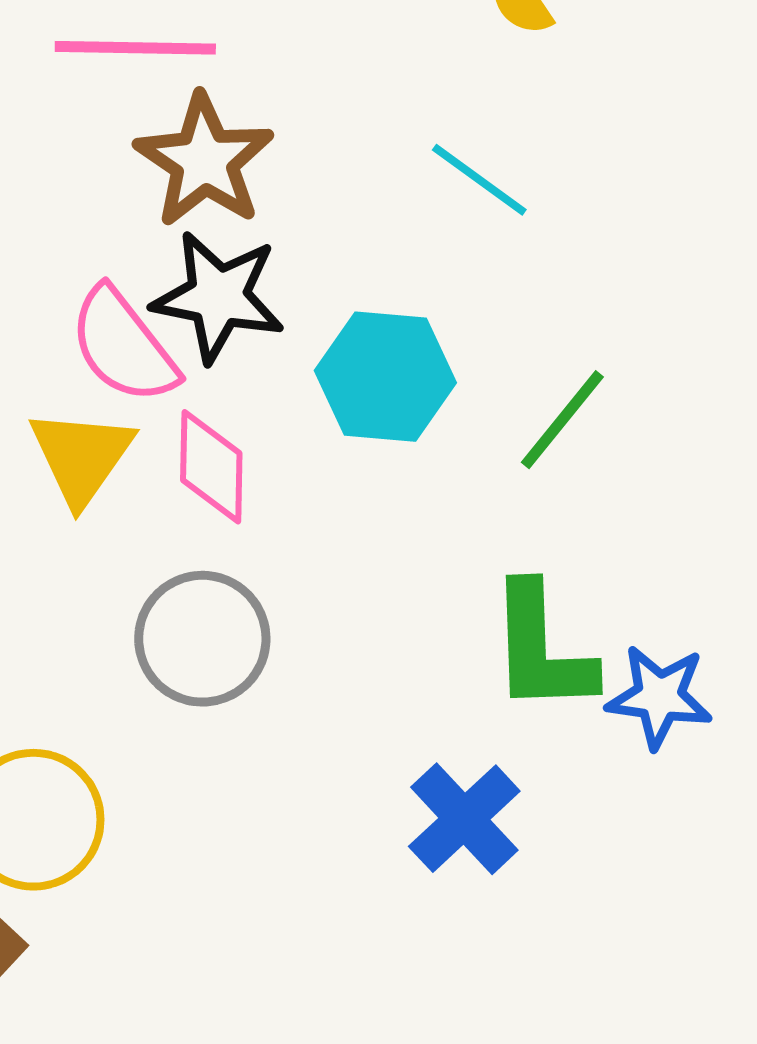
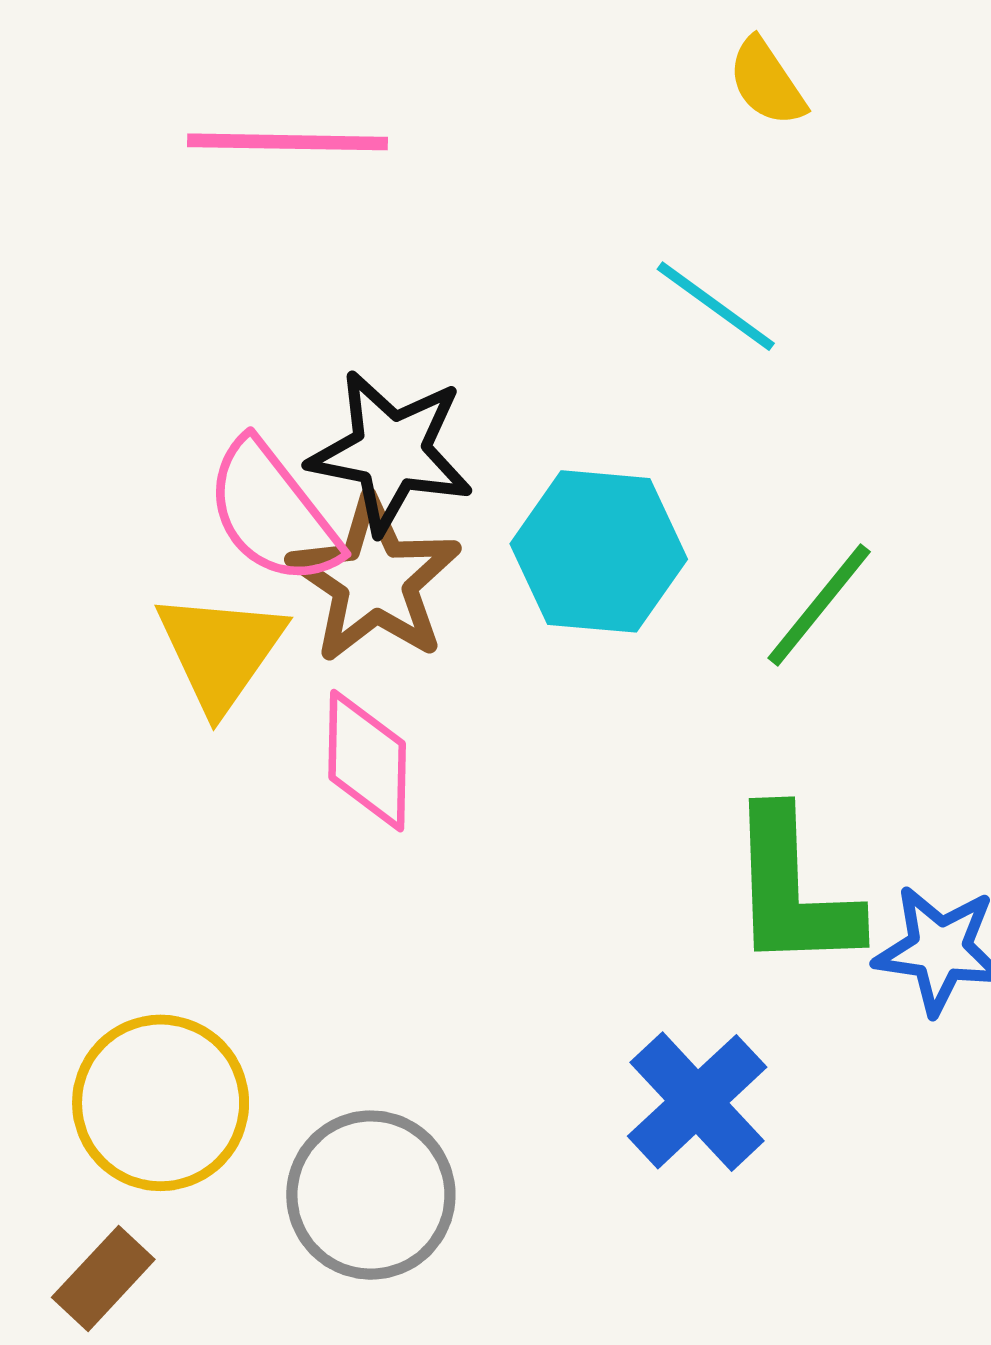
brown star: (204, 161) -> (375, 580), moved
pink diamond: (211, 467) -> (367, 761), moved
gray circle: (202, 639) -> (371, 1195), moved

